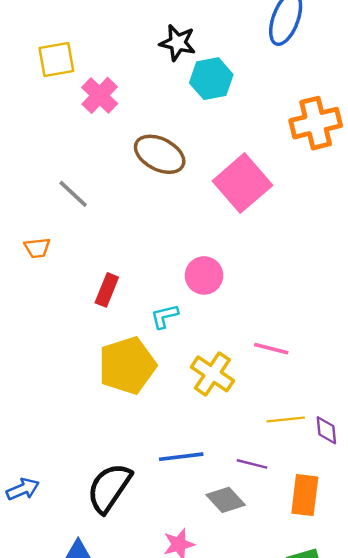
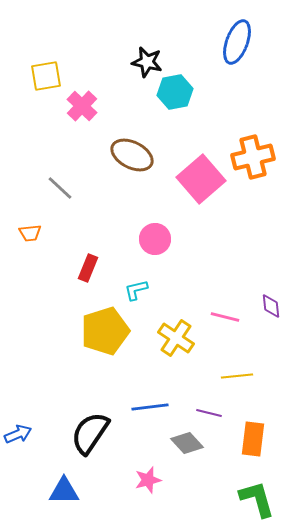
orange cross: (316, 123) -> (253, 157), moved
pink circle: (204, 275) -> (155, 239), moved
purple diamond: (326, 430) -> (271, 306), moved

